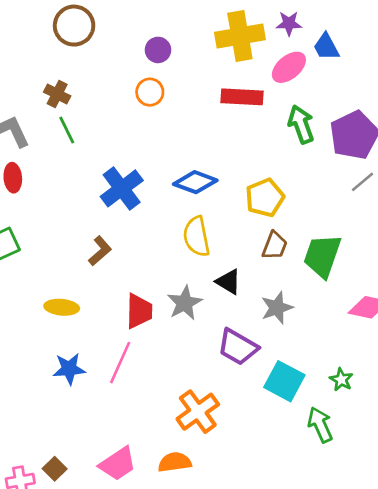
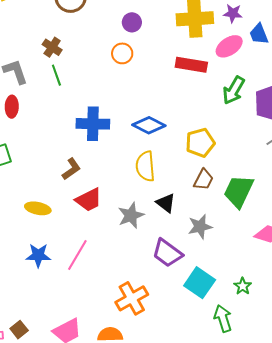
green arrow: (301, 124) -> (234, 90), turned -136
blue cross: (122, 188) -> (93, 124), turned 32
red trapezoid: (139, 311) -> (89, 200), moved, turned 56

